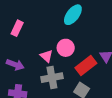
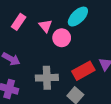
pink circle: (66, 48) -> (62, 38), moved
pink triangle: (46, 56) -> (45, 26), moved

